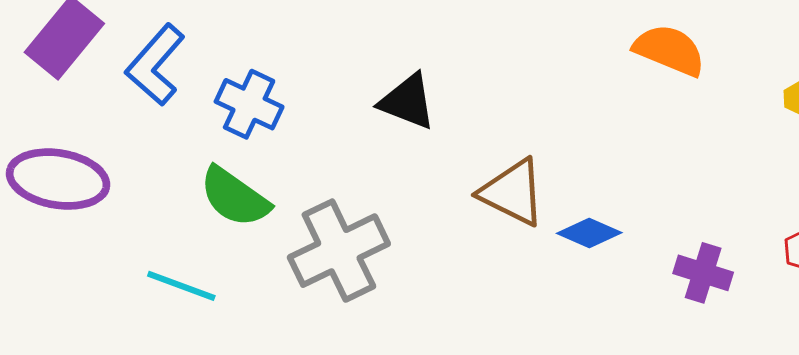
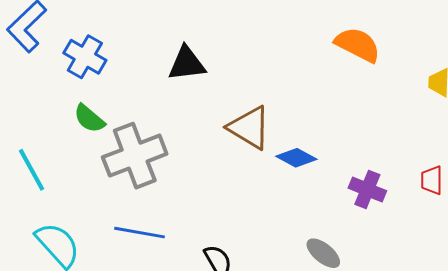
black triangle: (407, 102) -> (187, 64), turned -33
green semicircle: (235, 197) -> (89, 119), moved, size x0.7
cyan line: (181, 286) -> (32, 170), turned 36

